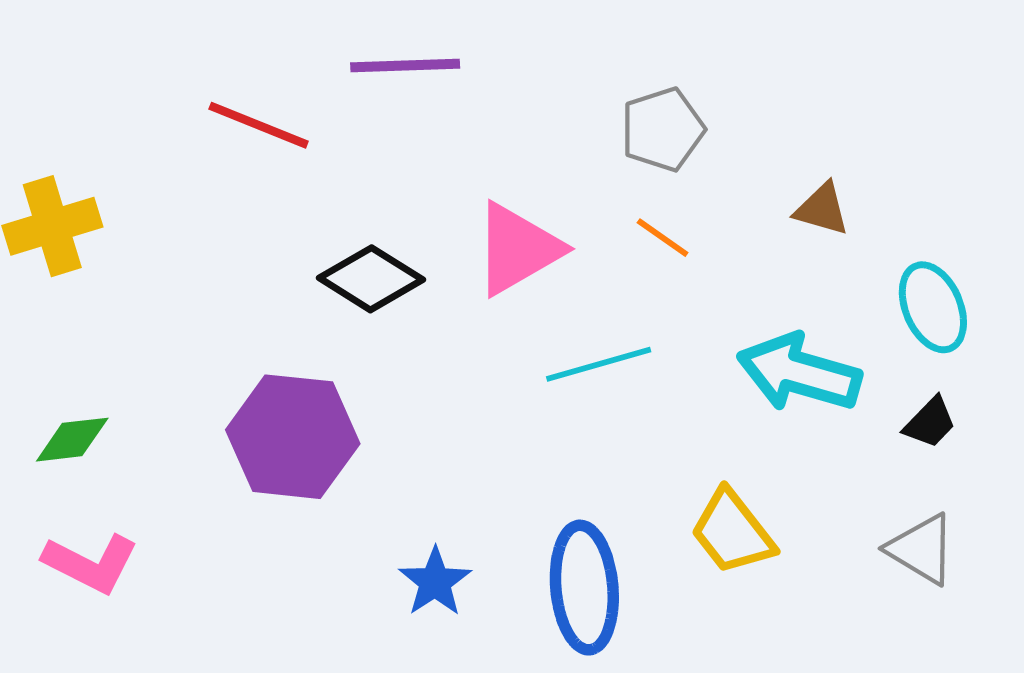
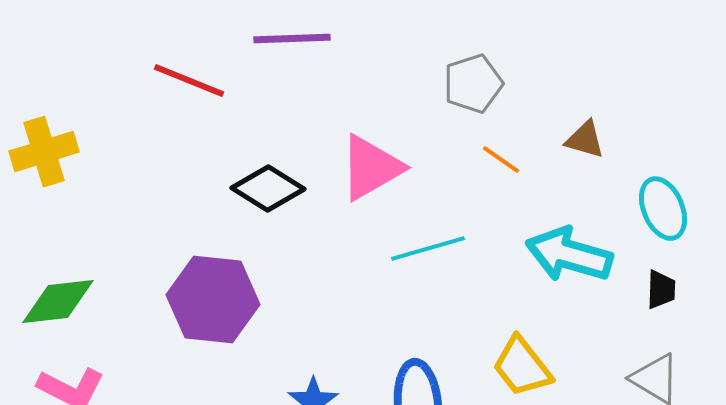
orange line: (663, 238) -> (501, 160), moved
black trapezoid: (930, 423) -> (661, 290), turned -42
green diamond: (72, 440) -> (58, 302), size x1.4

